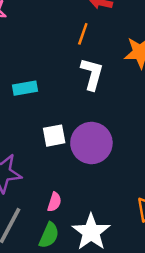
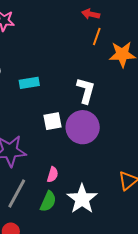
orange line: (83, 34) -> (97, 37), moved
white L-shape: (92, 74) -> (86, 90), moved

